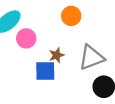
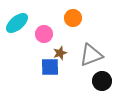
pink circle: (26, 38) -> (44, 34), moved

